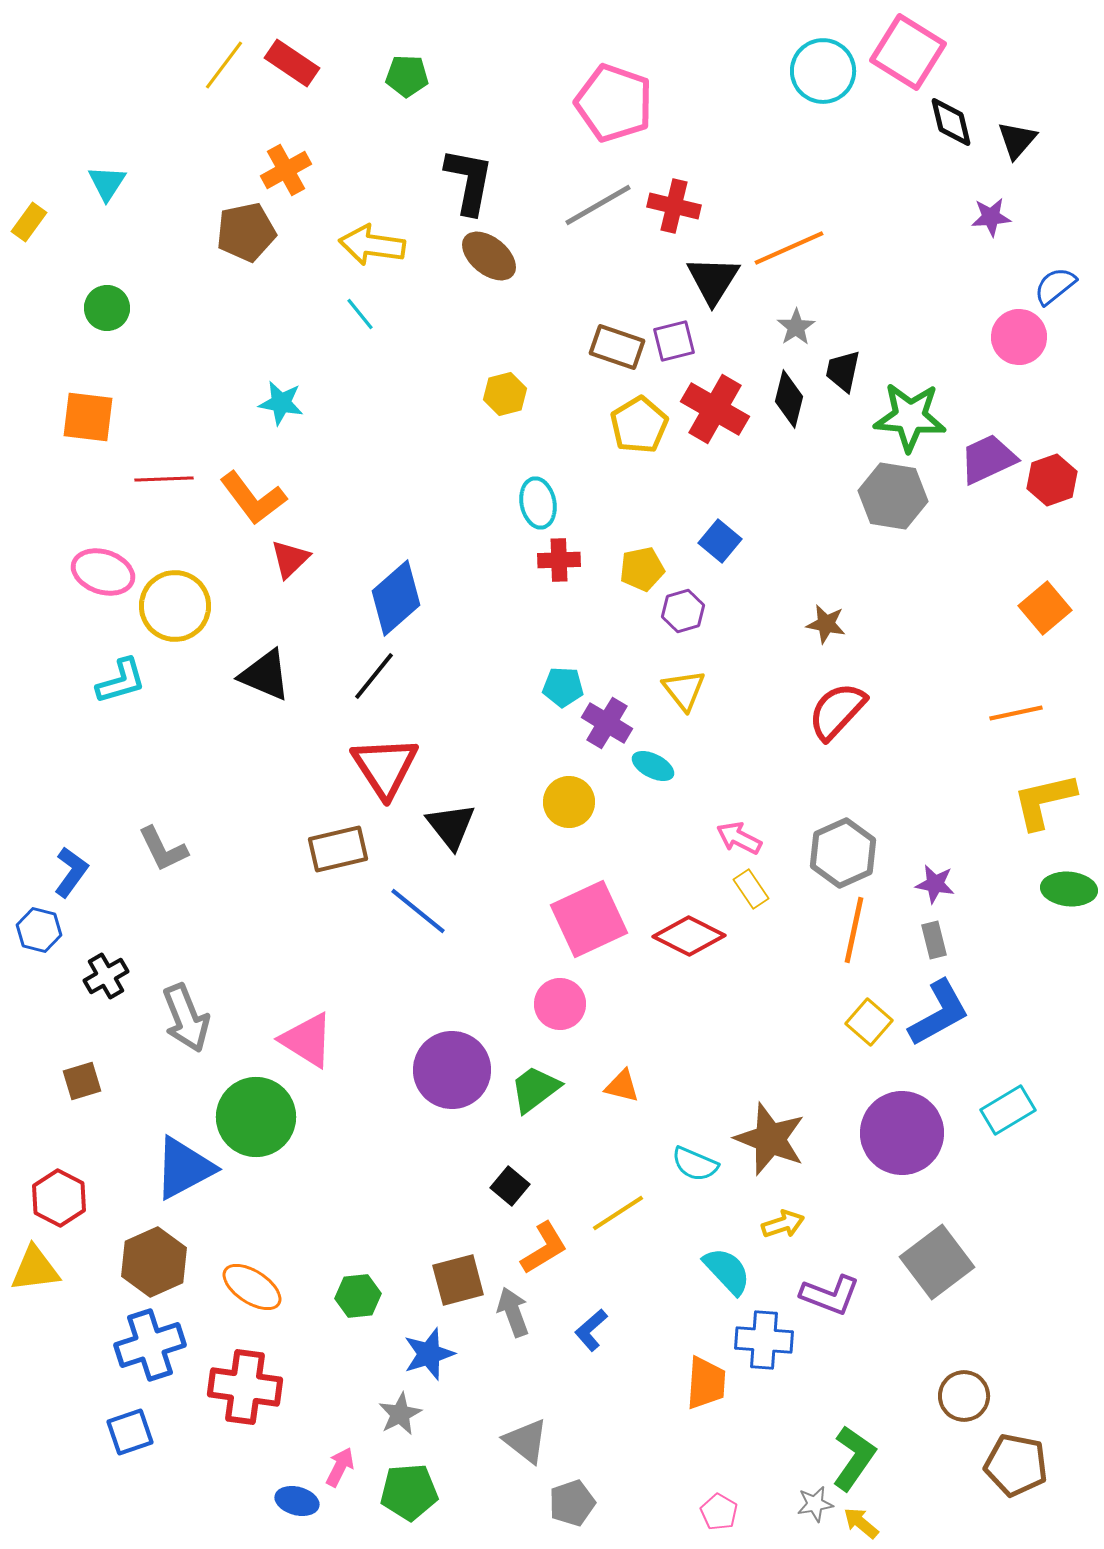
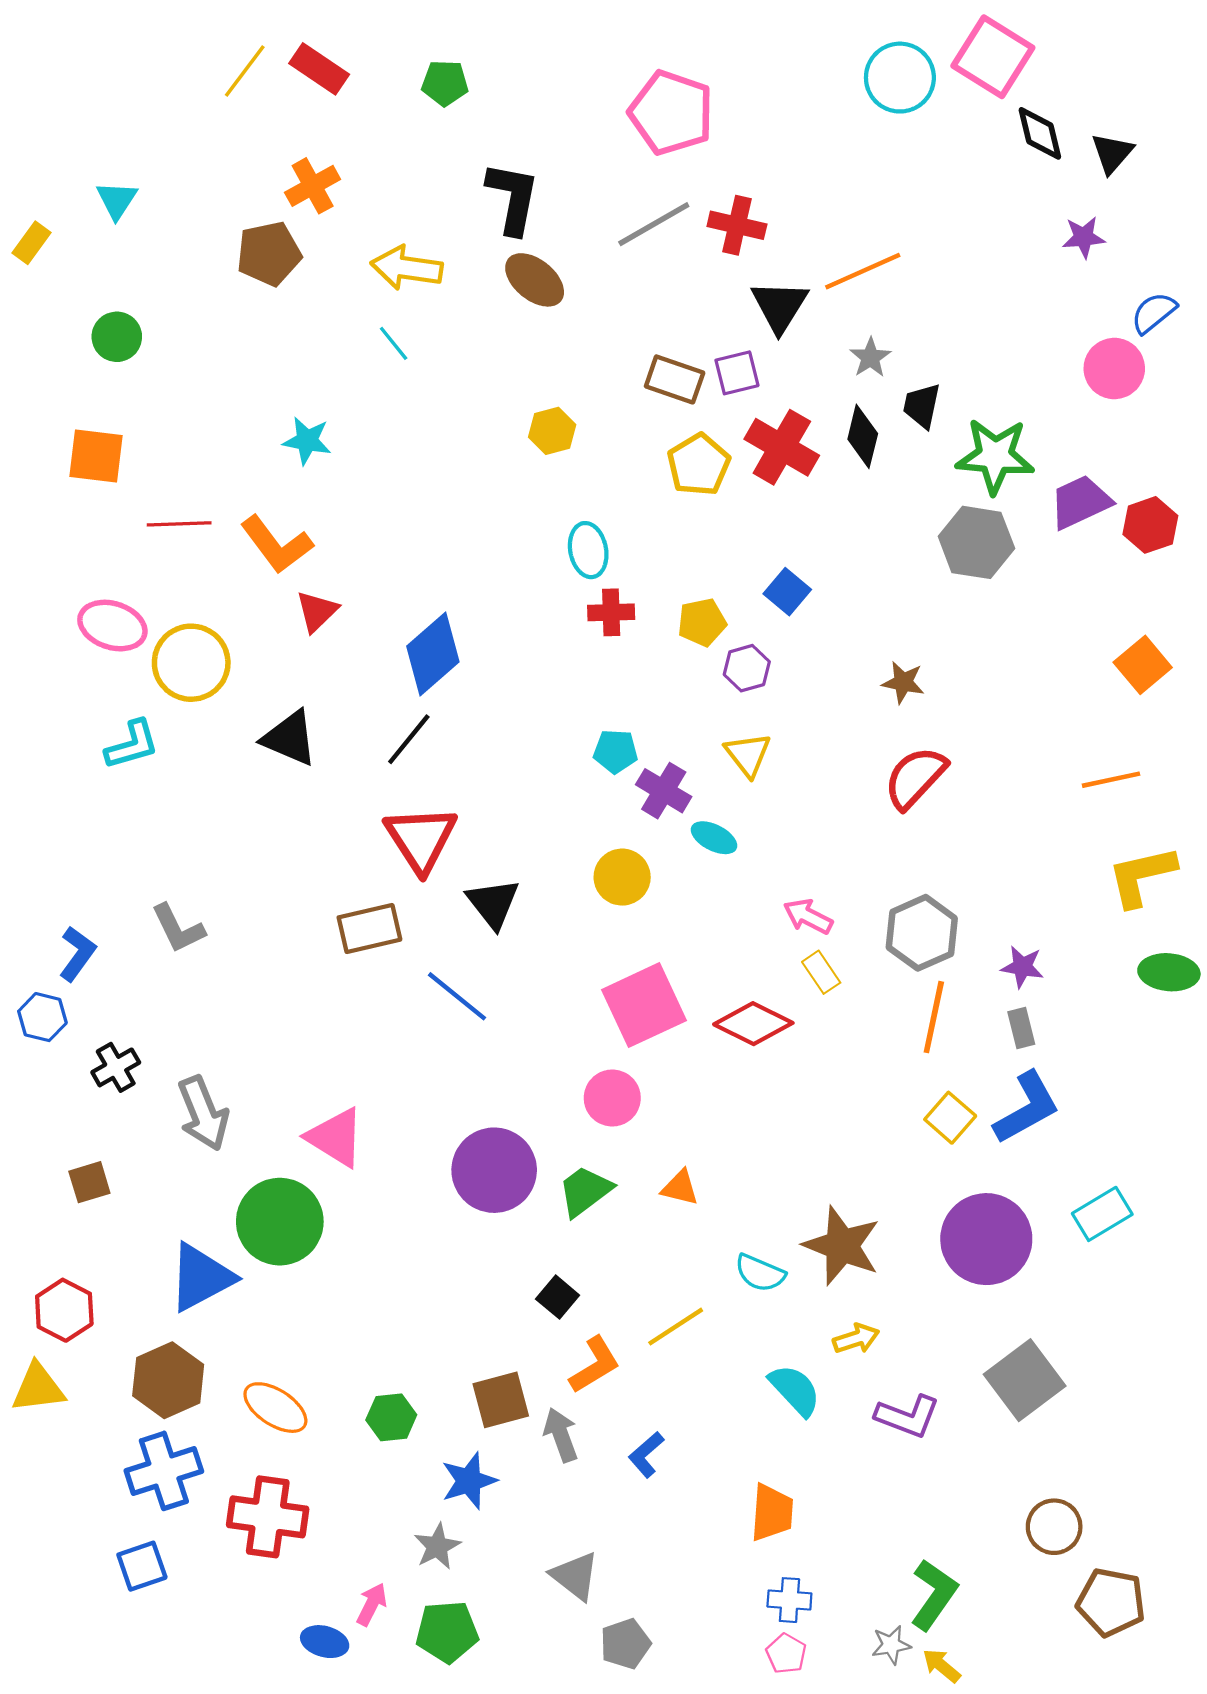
blue cross: (764, 1340) -> (789, 1600), moved, size x0.7

